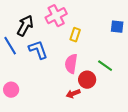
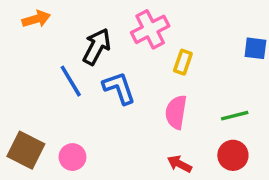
green line: (105, 66) -> (235, 116), turned -49
red circle: (87, 80) -> (233, 155), moved
red arrow: (73, 94) -> (179, 164), turned 48

